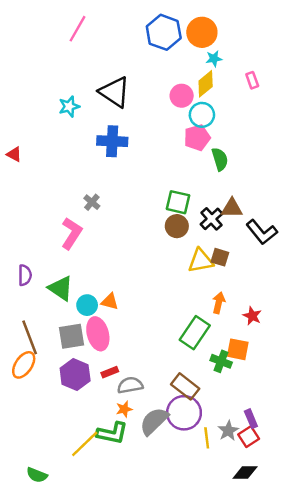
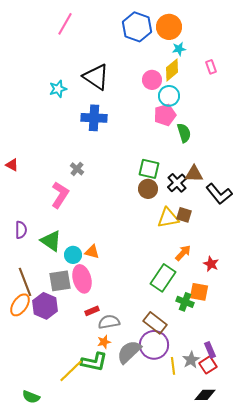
red triangle: (14, 154) -> (12, 165), moved
orange arrow: (219, 303) -> (183, 253), turned 30
purple hexagon: (75, 374) -> (45, 306), moved

